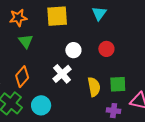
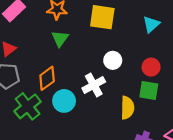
green square: (118, 84) -> (149, 91), moved
cyan circle: (41, 105) -> (64, 101), moved

